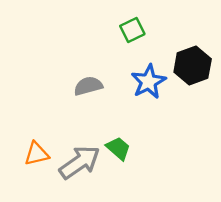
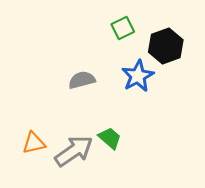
black hexagon: (193, 65) -> (166, 46), moved

